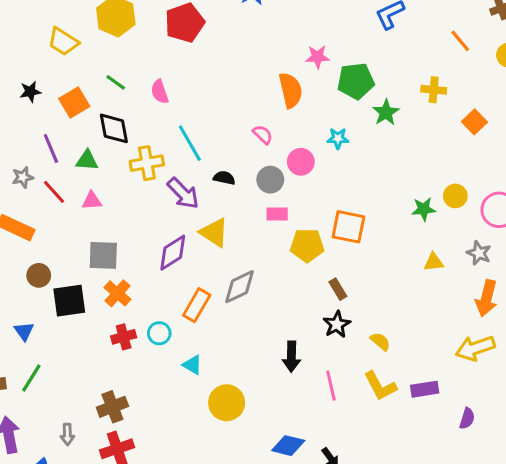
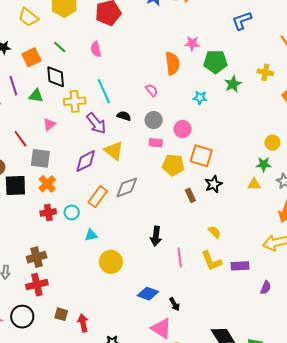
pink semicircle: (160, 92) -> (96, 49), moved
pink circle: (301, 162) -> (182, 129), moved
red line: (54, 192) -> (20, 139), moved
pink triangle: (92, 201) -> (49, 124), moved, turned -40
green star: (424, 209) -> (264, 164), moved
black star: (337, 324) -> (214, 184), moved
cyan triangle: (192, 365) -> (91, 235), turned -48

